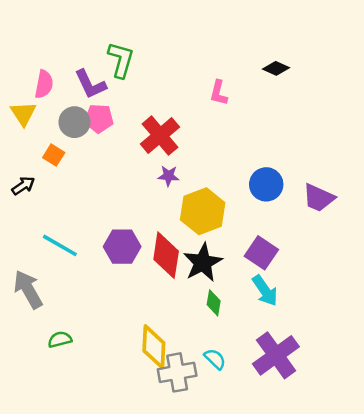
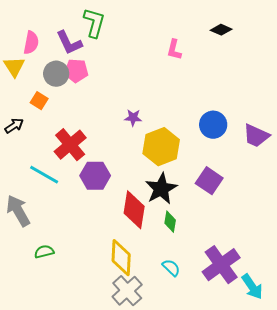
red cross: (160, 136) -> (70, 145), moved
red diamond: (166, 255) -> (134, 210), moved
cyan arrow: (265, 291) -> (252, 287), moved
gray cross: (177, 372) -> (127, 291), moved, turned -32

